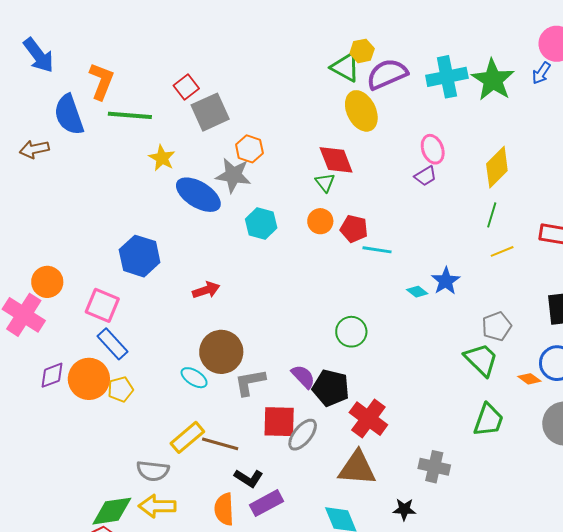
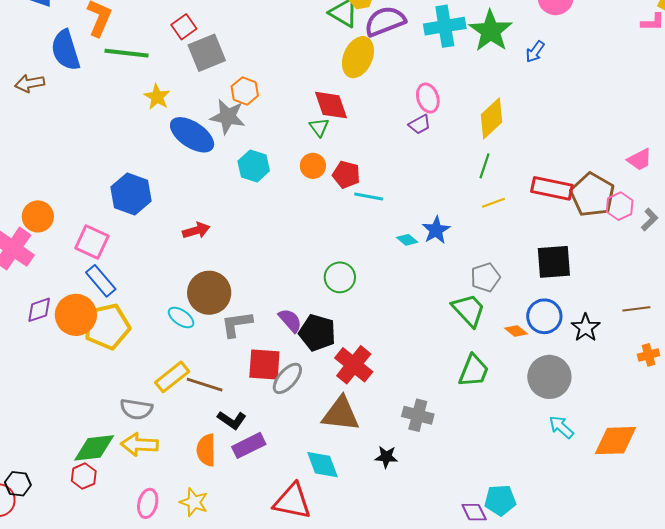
blue arrow: (541, 73) -> (535, 52), moved
yellow ellipse: (361, 111) -> (358, 57), turned 48
yellow pentagon: (120, 389) -> (107, 326), size x1.8

